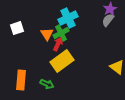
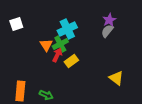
white square: (17, 28) -> (16, 24), moved
yellow rectangle: (62, 61) -> (71, 61), moved, size x0.6

